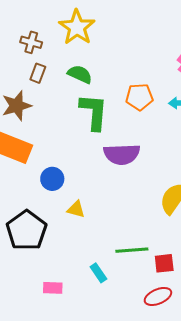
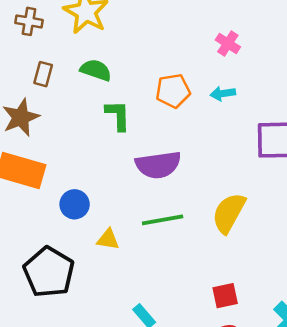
brown cross: (31, 42) -> (29, 21), moved
green L-shape: (94, 112) -> (118, 115), size x0.7
green line: (132, 250) -> (163, 220), moved

